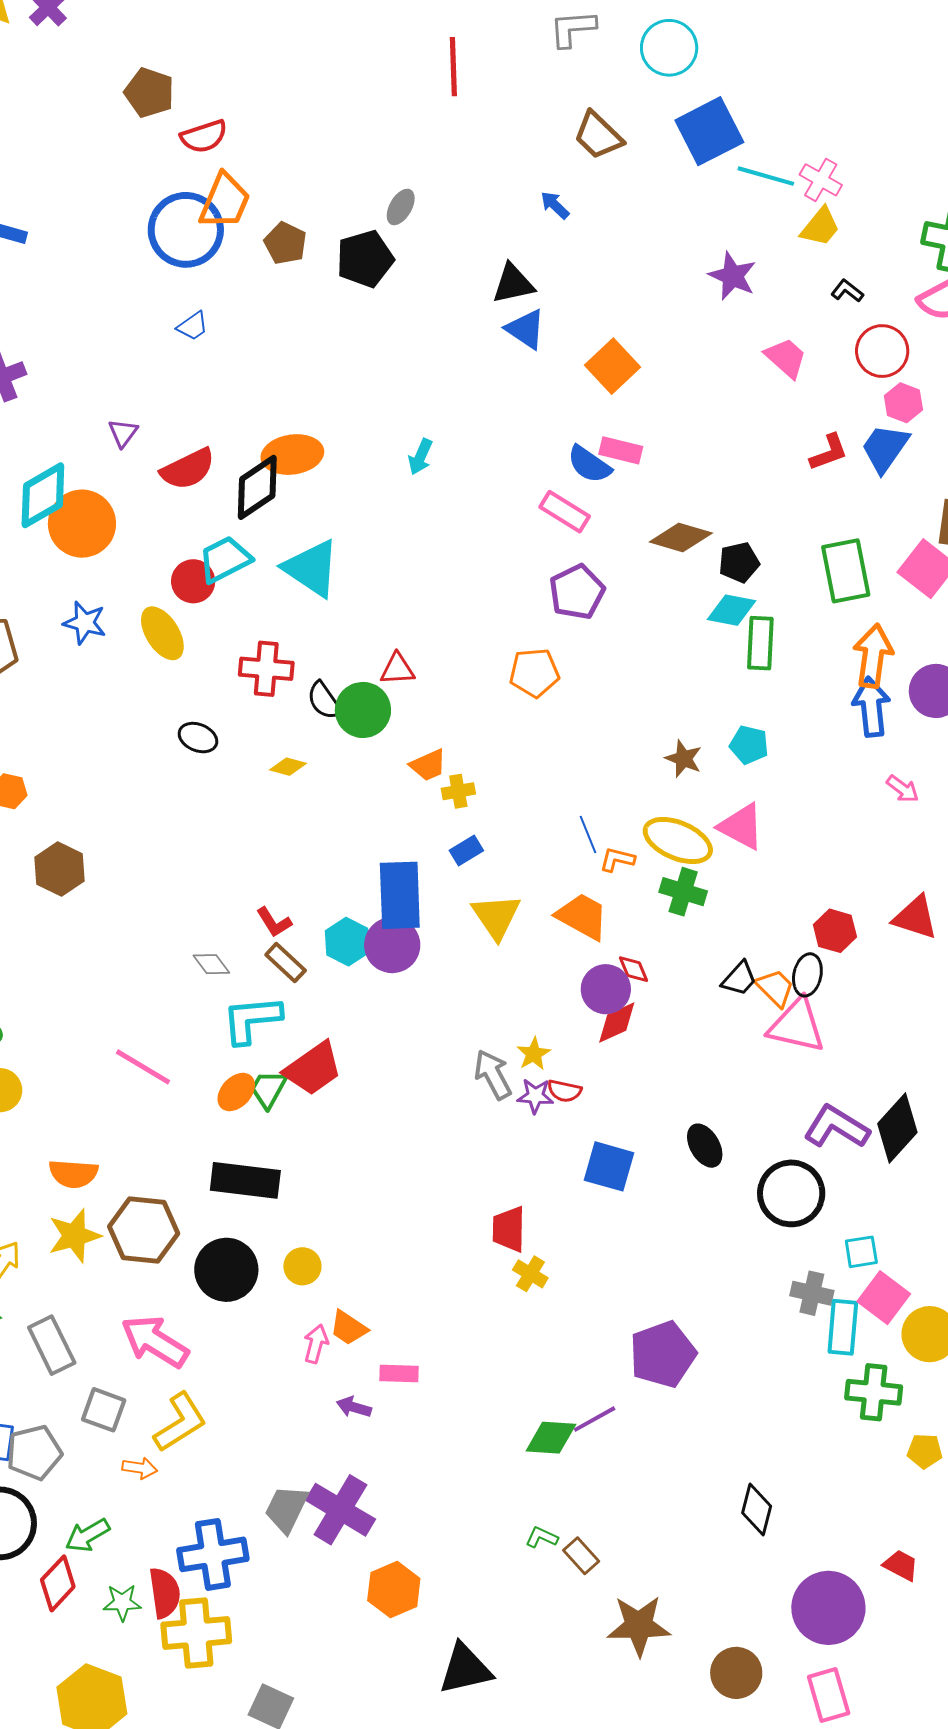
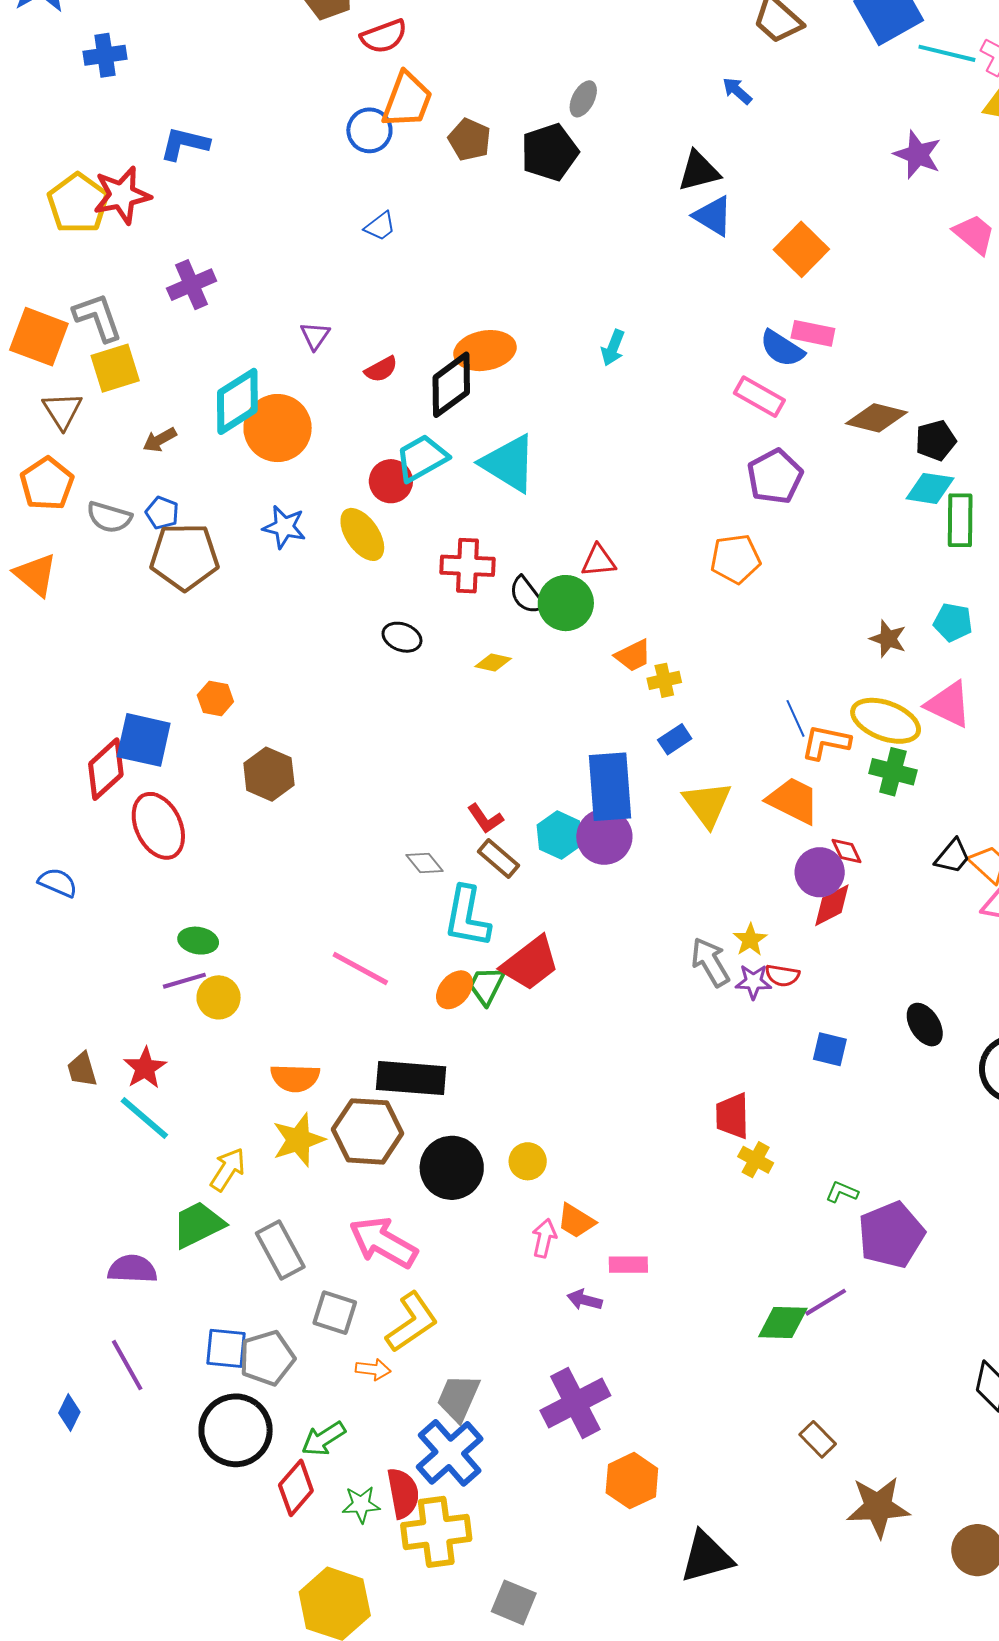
blue circle: (186, 230) -> (369, 130), size x0.6
red semicircle: (188, 469) -> (381, 369), size x0.6
orange L-shape: (617, 860) -> (826, 742), size x1.4
cyan L-shape: (252, 1019) -> (467, 917), turned -72
blue square: (609, 1166) -> (830, 1049), size x0.7
black rectangle: (245, 1180) -> (411, 1078), moved
gray trapezoid: (286, 1509) -> (458, 1398), moved
purple cross: (340, 1510) -> (575, 1403), turned 34
green L-shape: (542, 1537) -> (842, 1192), moved
blue cross: (213, 1554) -> (450, 1453), turned -30

